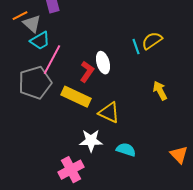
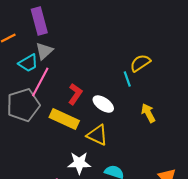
gray triangle: (32, 24) -> (44, 51), moved, turned 36
cyan line: (136, 47) -> (127, 79), moved
white ellipse: (103, 63) -> (103, 104), moved, turned -40

